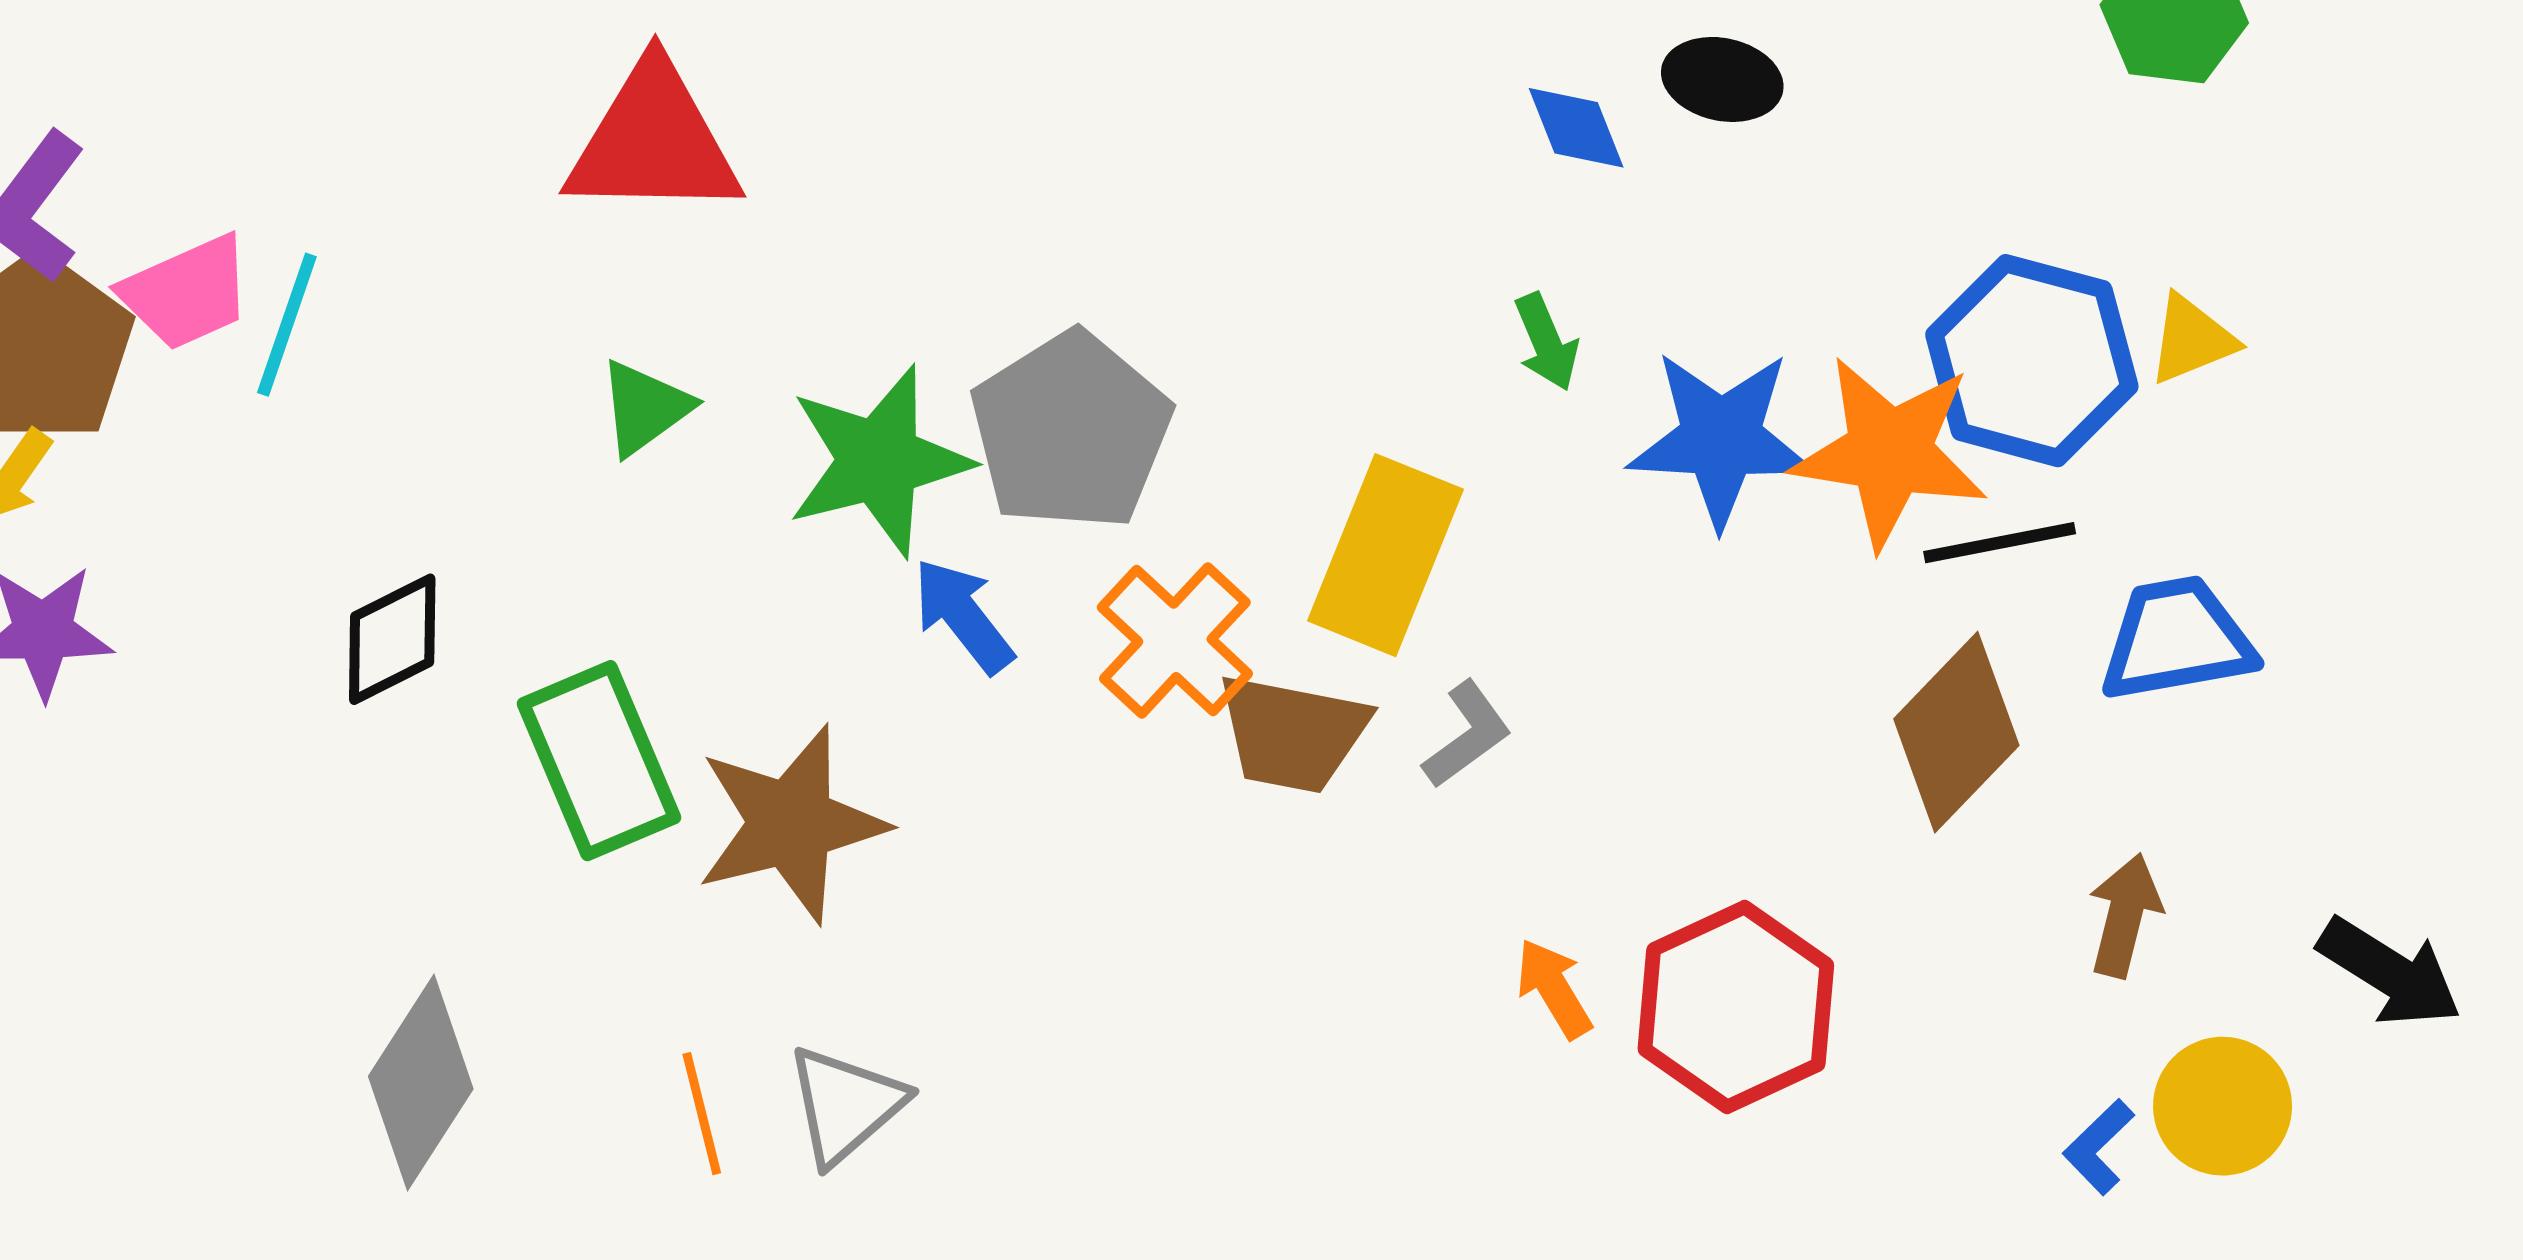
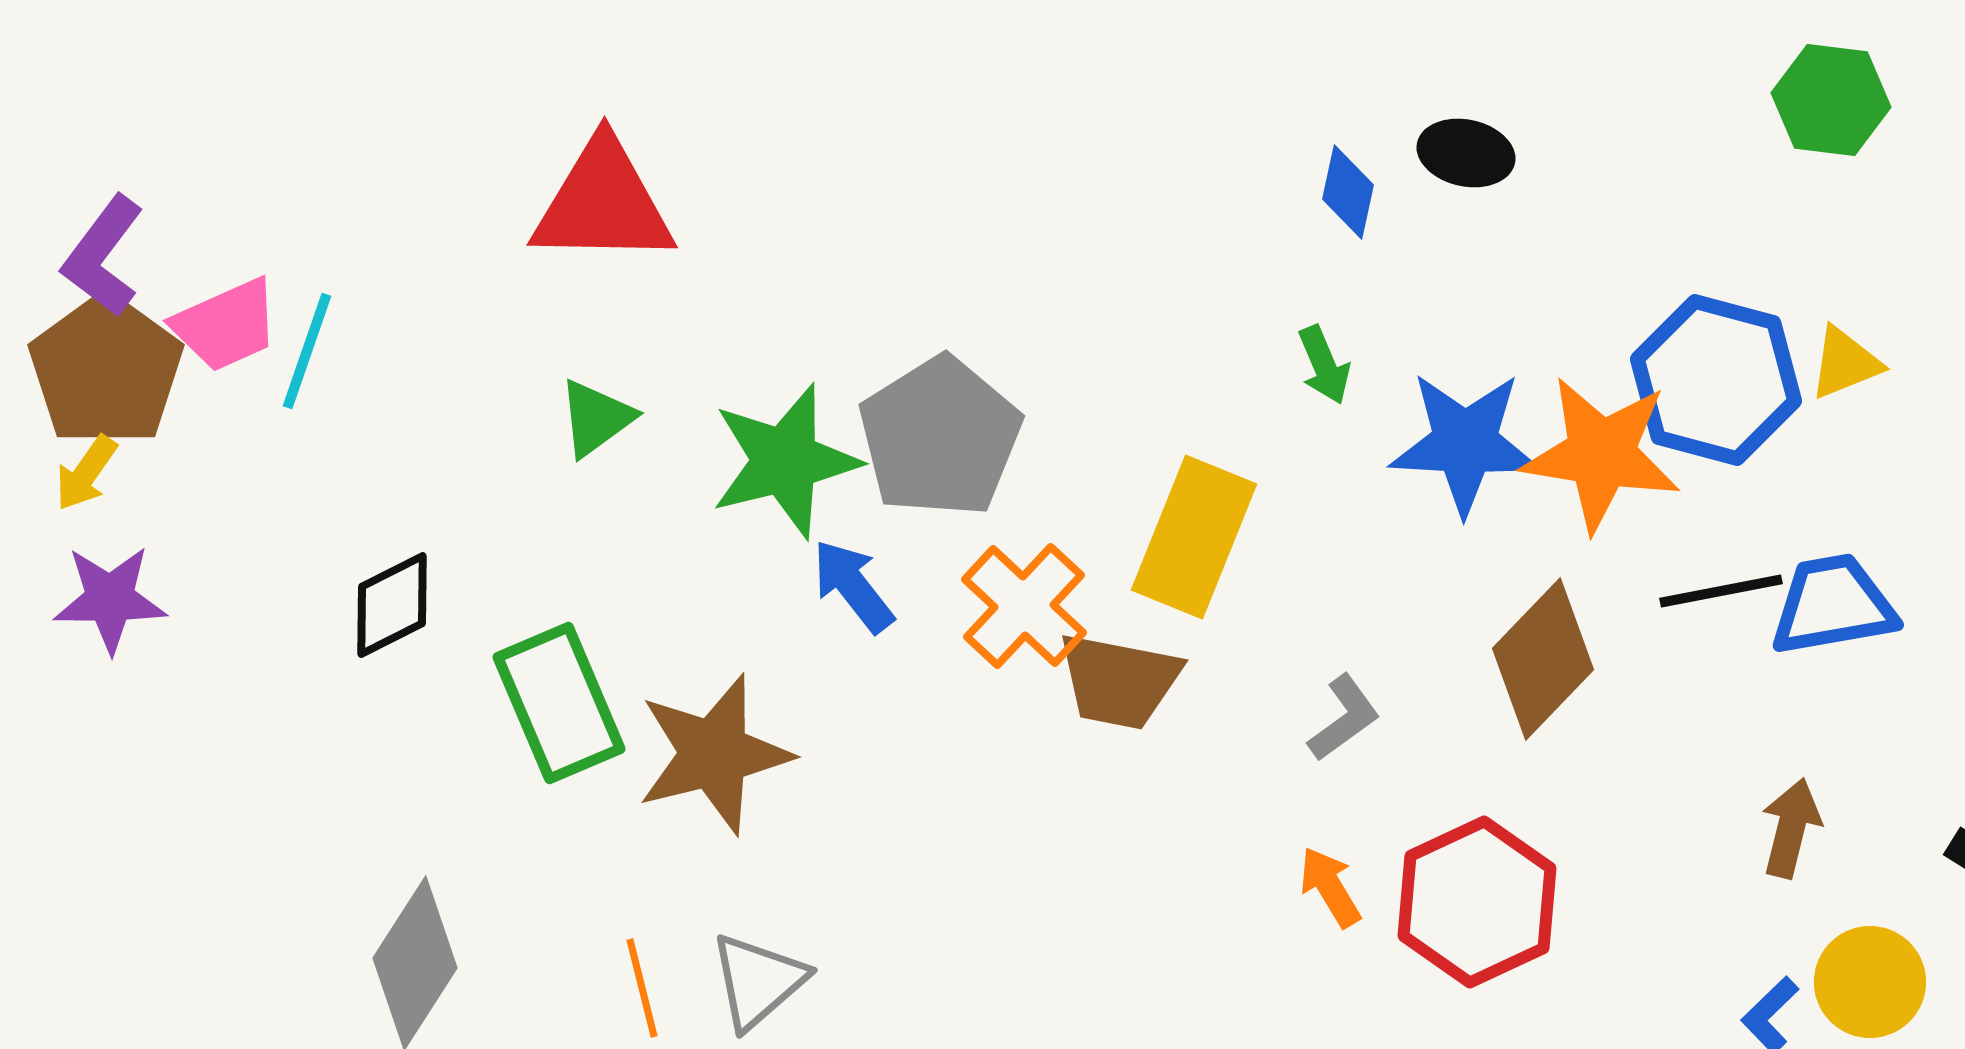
blue diamond: (1576, 128) -> (1348, 192), turned 34
black line: (2000, 543) -> (1721, 591), moved
brown diamond: (1956, 732) -> (1543, 659), moved
gray L-shape: (1467, 735) -> (1344, 718), moved

